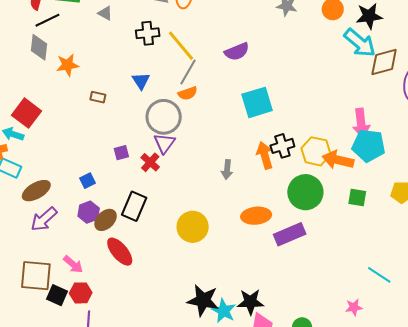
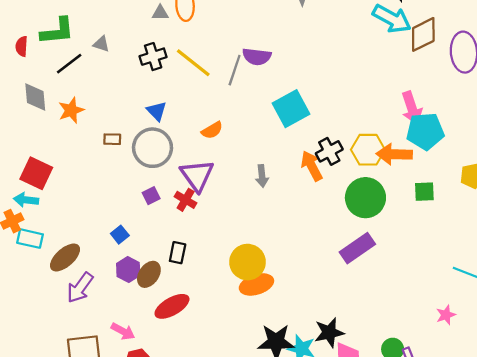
black line: (47, 20) -> (69, 64), moved
purple semicircle: (237, 52) -> (257, 57), turned 40
gray line: (188, 72) -> (235, 70), moved
orange semicircle: (188, 93) -> (212, 130), moved
gray circle: (164, 117) -> (152, 148), moved
purple triangle: (164, 143) -> (197, 175), size x1.4
gray arrow: (227, 170) -> (262, 176), moved
black rectangle: (134, 206) -> (178, 253), size x0.7
orange ellipse: (256, 216) -> (256, 284), moved
red ellipse: (120, 252) -> (172, 306), turned -68

